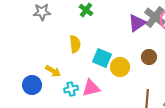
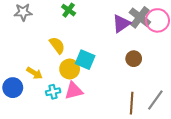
yellow semicircle: (75, 44) -> (57, 45), turned -30
yellow circle: (120, 67) -> (70, 69), moved

